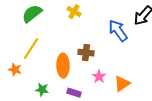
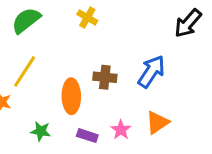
blue arrow: (118, 31) -> (151, 71), moved, turned 70
pink star: (99, 77) -> (121, 130), moved

